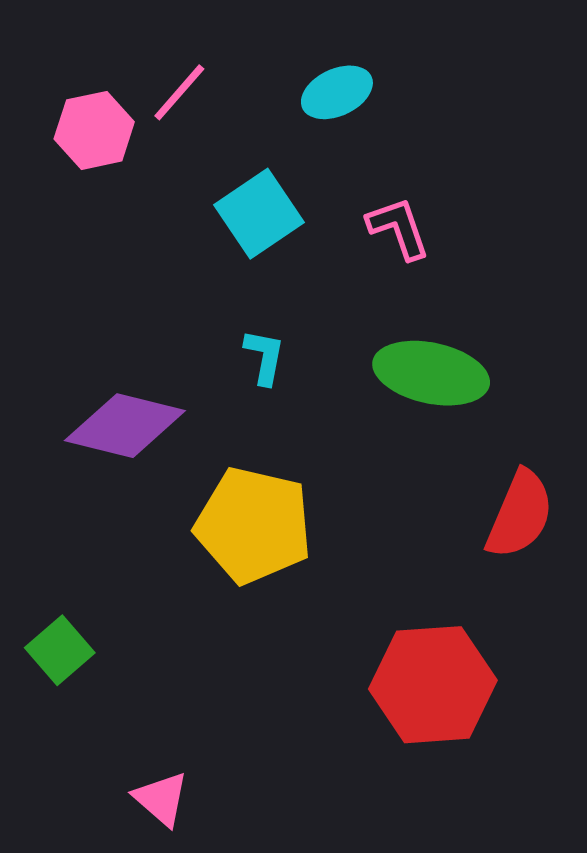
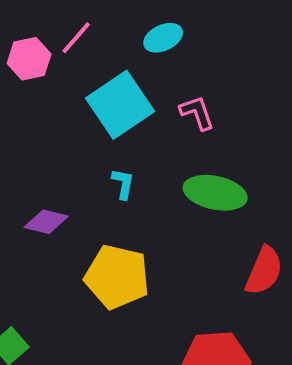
cyan square: (259, 214) -> (120, 105), size x1.4
purple diamond: (125, 426) -> (46, 222), size x0.7

